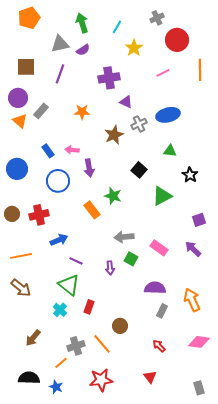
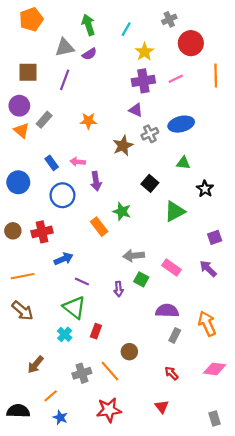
purple cross: (109, 78) -> (143, 81), moved
orange line: (61, 363) -> (51, 396), moved
black semicircle: (29, 378) -> (18, 411), moved

